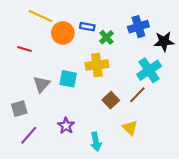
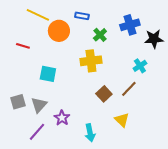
blue rectangle: (87, 27) -> (82, 16), moved
cyan cross: (149, 70) -> (140, 66), size x0.6
cyan square: (68, 79) -> (48, 74), moved
gray triangle: (42, 84) -> (39, 105), moved
purple line: (29, 135) -> (37, 132), moved

